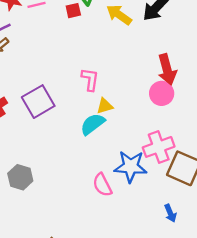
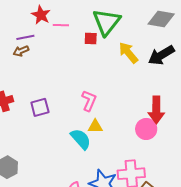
purple square: (38, 102) -> (40, 107), size x0.7
cyan semicircle: (93, 124) -> (81, 139), turned 70

